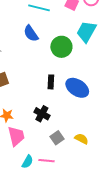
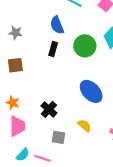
black rectangle: (51, 82) -> (53, 49), moved
gray square: (57, 138) -> (59, 137), turned 32
yellow semicircle: (81, 139) -> (84, 126), moved

